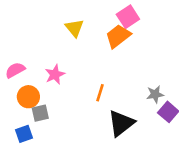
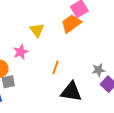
yellow triangle: (74, 28) -> (37, 30), moved
black triangle: (121, 123) -> (71, 92), turned 45

